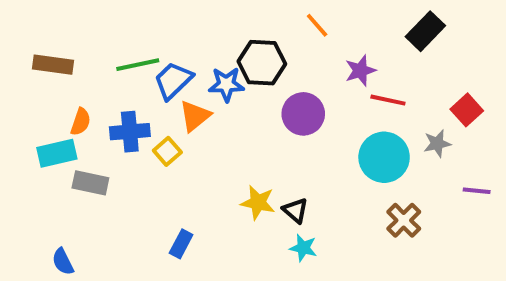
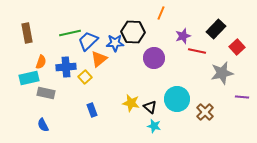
orange line: (317, 25) -> (161, 13), turned 64
black rectangle: (425, 31) -> (216, 29), moved
brown rectangle: (53, 65) -> (27, 33), turned 72
red square: (467, 110) -> (237, 47), moved
gray star: (437, 143) -> (222, 73), size x1.6
cyan circle: (384, 157) -> (177, 99), moved
blue rectangle: (181, 244) -> (92, 110), moved, turned -48
blue semicircle: (63, 262) -> (43, 125), moved

